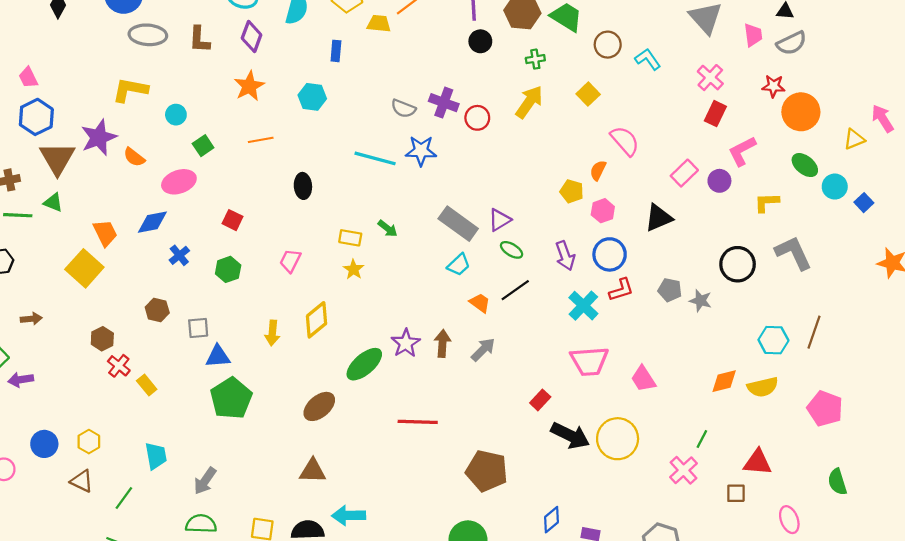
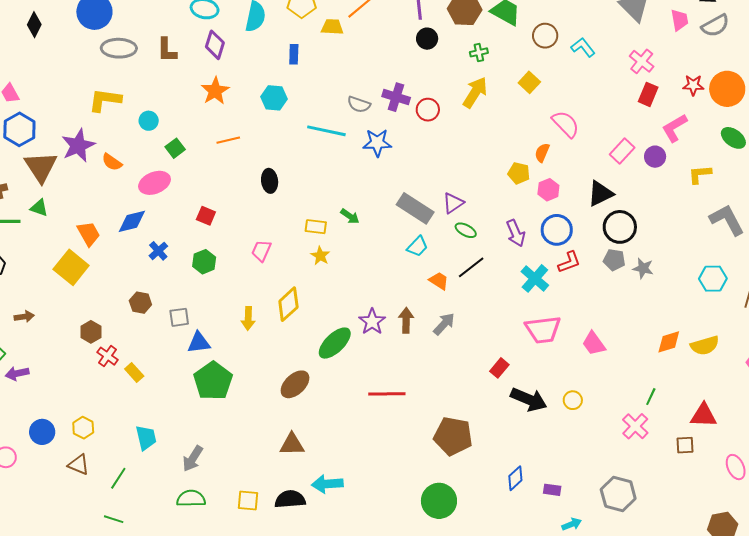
red star: (773, 86) -> (693, 85), moved
cyan line: (375, 158) -> (326, 131), moved
black circle: (738, 264) -> (620, 227), moved
cyan hexagon: (773, 340) -> (713, 279), moved
yellow circle: (618, 439) -> (573, 400), size x0.5

